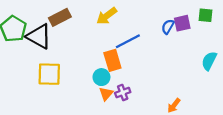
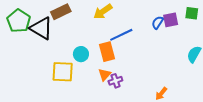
yellow square: (49, 74) -> (63, 72), moved
cyan circle: (101, 77) -> (81, 54), moved
orange triangle: (106, 94) -> (105, 75), moved

